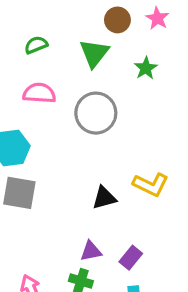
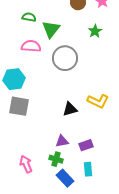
green semicircle: (36, 45) -> (29, 17), turned 32
green triangle: (94, 53) -> (51, 29), moved
purple rectangle: (131, 258) -> (86, 145), turned 32

